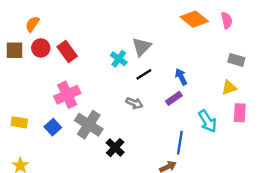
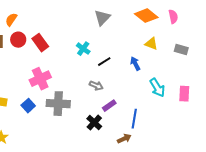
gray triangle: (142, 47) -> (102, 18), moved
yellow triangle: (229, 88) -> (151, 44), moved, turned 40
purple rectangle: (174, 98) -> (109, 106), moved
cyan arrow: (207, 121) -> (157, 88), moved
gray cross: (89, 125) -> (58, 104), turned -30
black cross: (115, 148) -> (94, 123), moved

